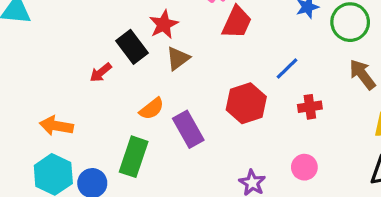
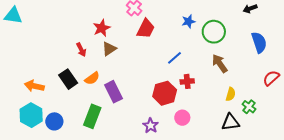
black rectangle: (132, 47) -> (68, 79), moved
red arrow: (101, 73) -> (81, 50), moved, turned -80
red hexagon: (246, 103) -> (165, 93), moved
green rectangle: (134, 157) -> (92, 116), moved

